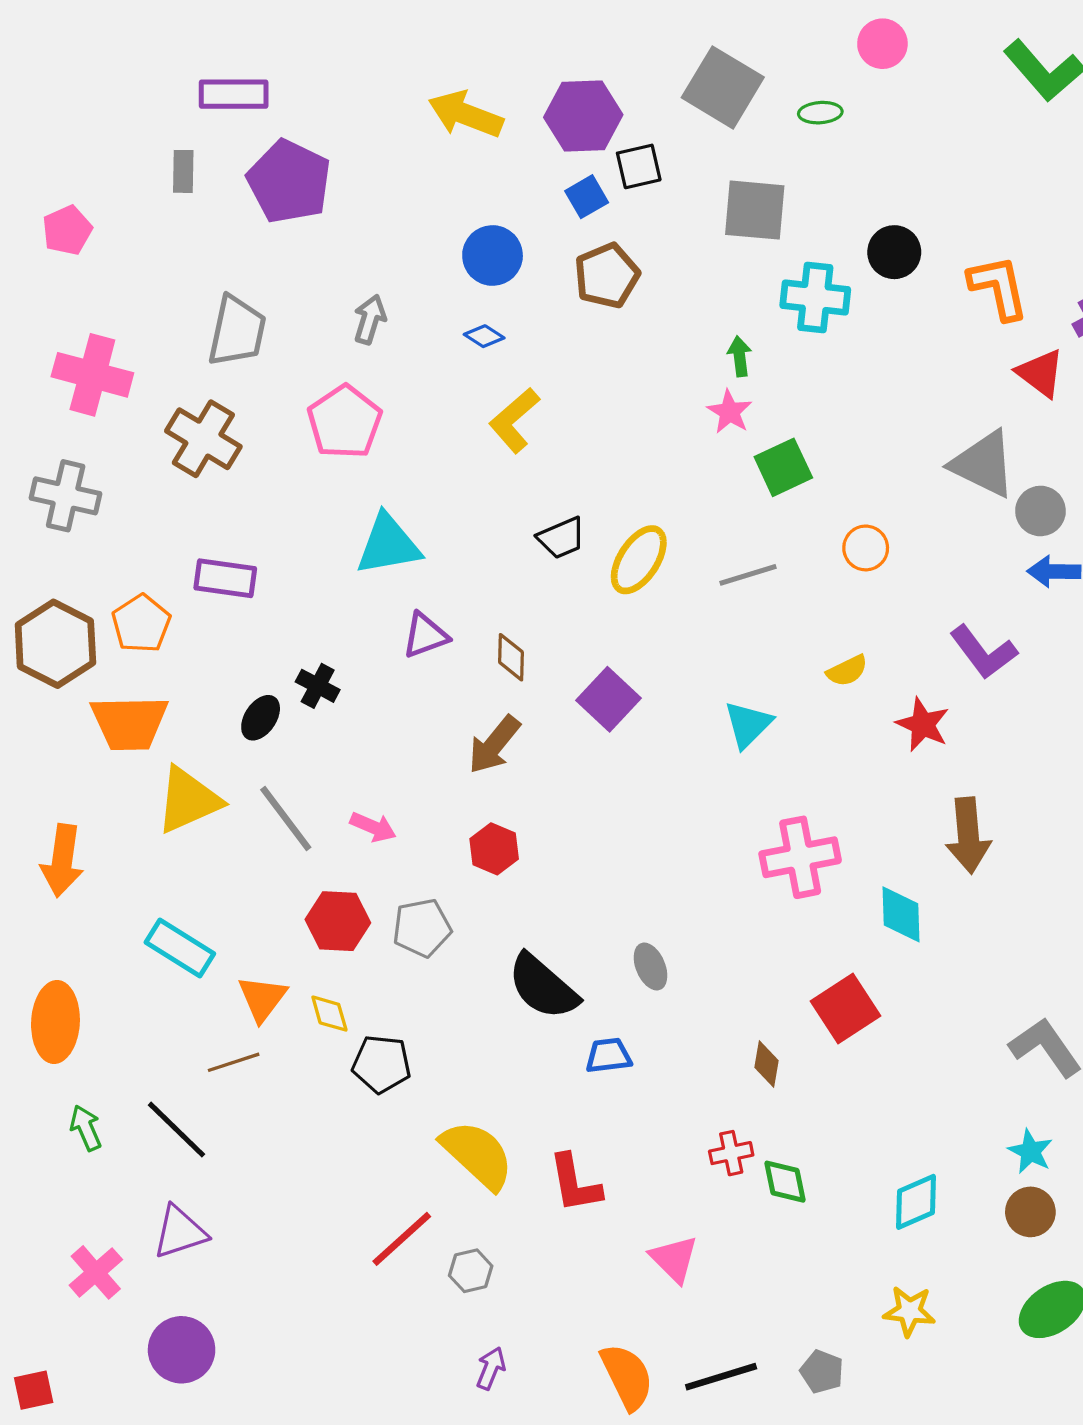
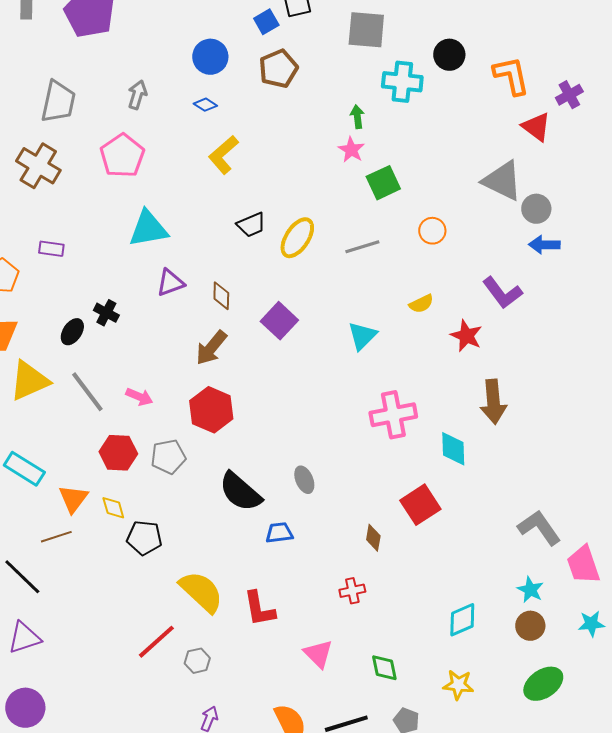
purple rectangle: (225, 578) -> (51, 249), size x0.7
red hexagon: (494, 849) -> (211, 410), size x1.5
green diamond: (785, 1182) -> (384, 668), moved

